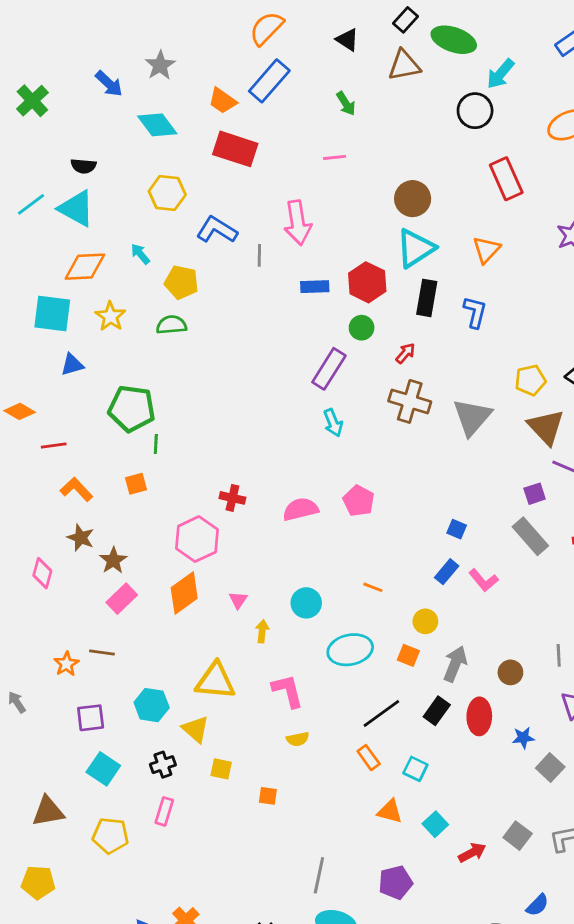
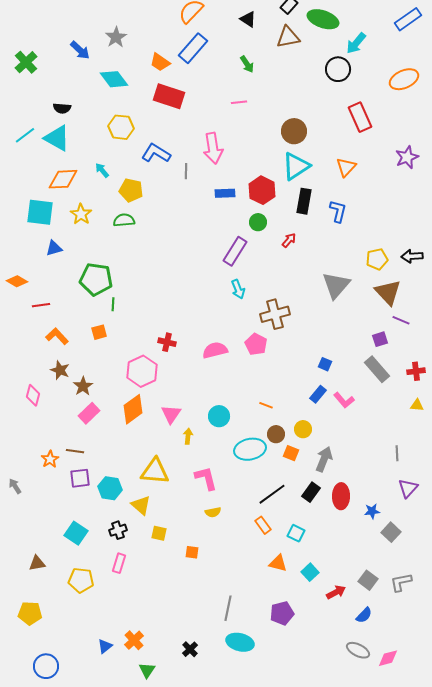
brown cross: (410, 401) -> (275, 314), moved, turned -32
pink triangle: (238, 600) -> (171, 414), size x1.5
brown circle: (510, 672) -> (276, 434), moved
purple square: (91, 718) -> (80, 478), moved
brown triangle: (48, 811) -> (37, 563), size x0.7
blue semicircle: (537, 905) -> (364, 615), moved

